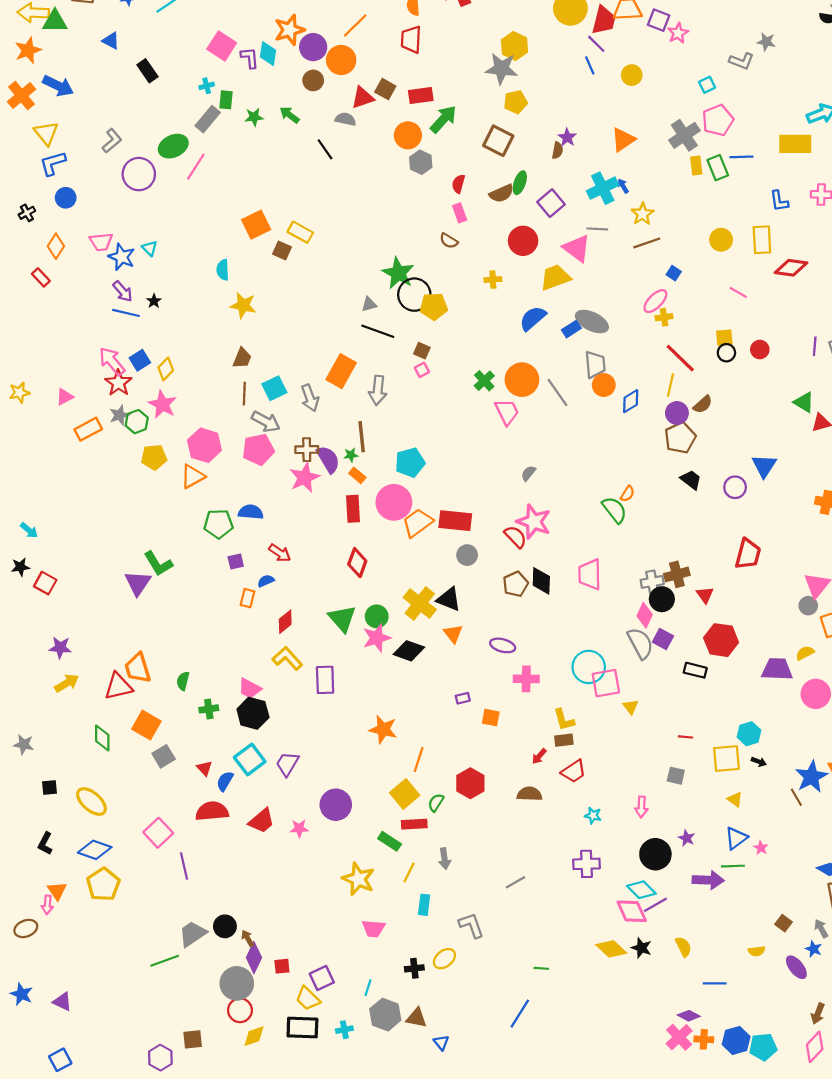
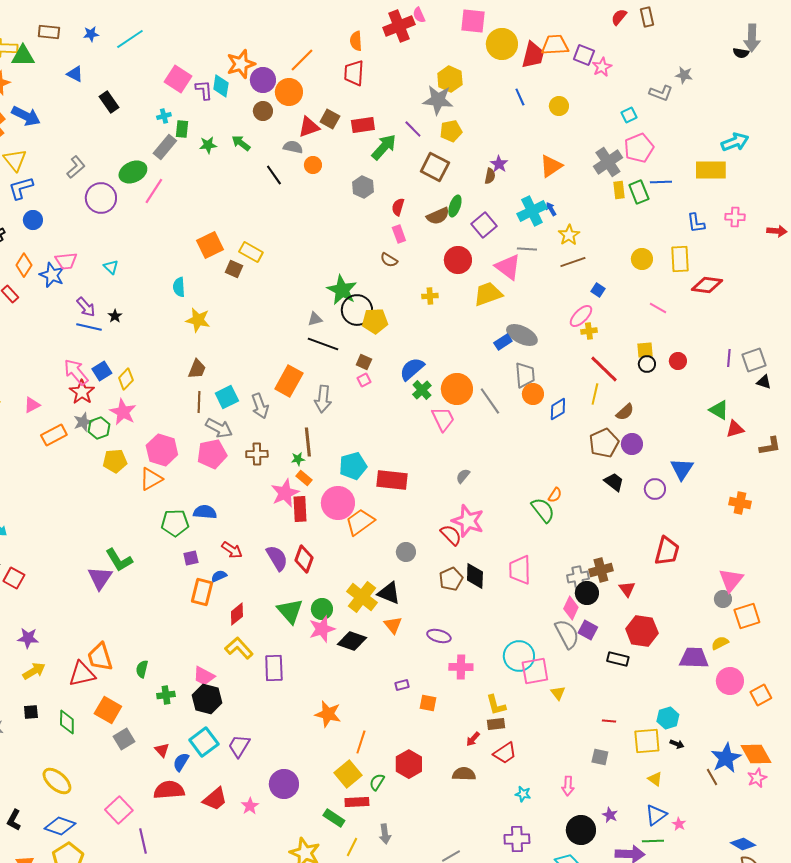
purple line: (596, 44) -> (413, 129), moved
orange circle: (408, 135) -> (313, 165), moved, size x0.7
blue star: (122, 257) -> (52, 275), moved
blue semicircle: (533, 318) -> (412, 369), moved
purple circle: (677, 413) -> (632, 444), moved
purple semicircle: (328, 459) -> (277, 558), moved
pink star: (305, 478) -> (285, 493), moved
red rectangle: (455, 521) -> (392, 480), moved
orange rectangle: (248, 598) -> (202, 592), size x1.5
black square: (50, 788) -> (31, 712), moved
pink star: (299, 828) -> (250, 806), turned -30

